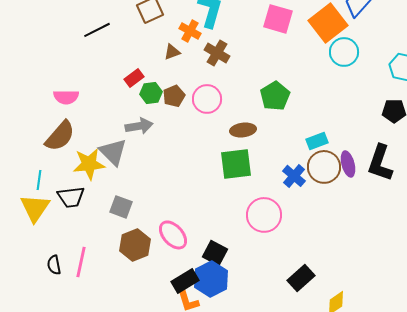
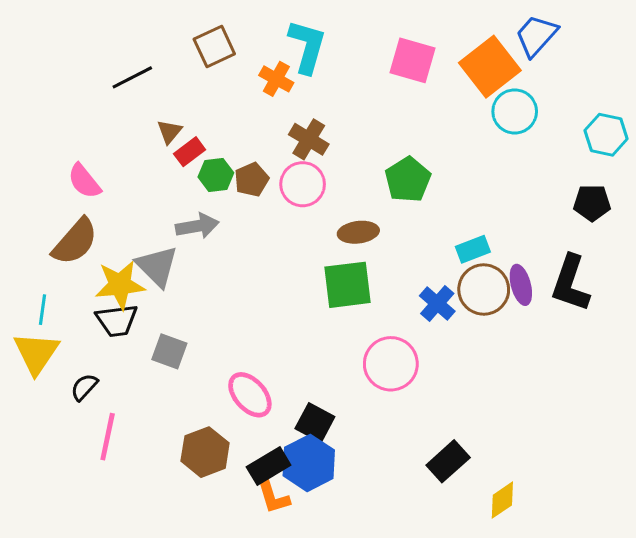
brown triangle: (172, 52) -> (169, 132), moved, turned -30
brown cross: (217, 53) -> (309, 139), moved
pink semicircle: (66, 97) -> (84, 181), turned 50
black trapezoid: (71, 197) -> (117, 320), moved
brown hexagon: (135, 245) -> (205, 452), moved
black semicircle: (54, 265) -> (84, 387), moved, turned 54

